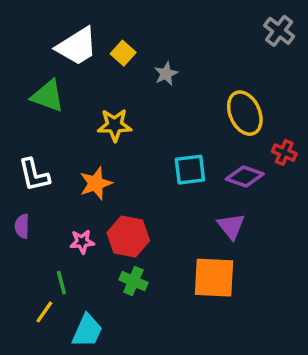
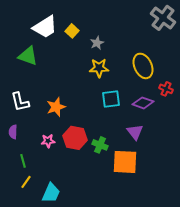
gray cross: (279, 31) -> (163, 18), size x1.4
yellow star: (115, 125) -> (99, 68), moved
green cross: (133, 281) -> (100, 145), moved
green line: (61, 283) -> (23, 161), moved

